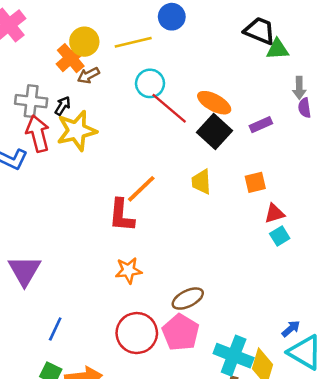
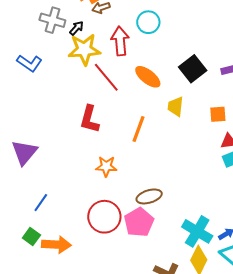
orange ellipse: (214, 103) -> (148, 77), moved
red line: (169, 108) -> (106, 77), moved
red arrow: (38, 134) -> (120, 41), moved
orange line: (141, 189) -> (139, 129), moved, turned -36
red L-shape: (122, 215) -> (89, 119), moved
cyan cross: (234, 356) -> (197, 231), moved

